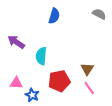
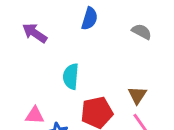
gray semicircle: (99, 14) -> (142, 32), moved
purple arrow: (16, 42) -> (35, 33), moved

